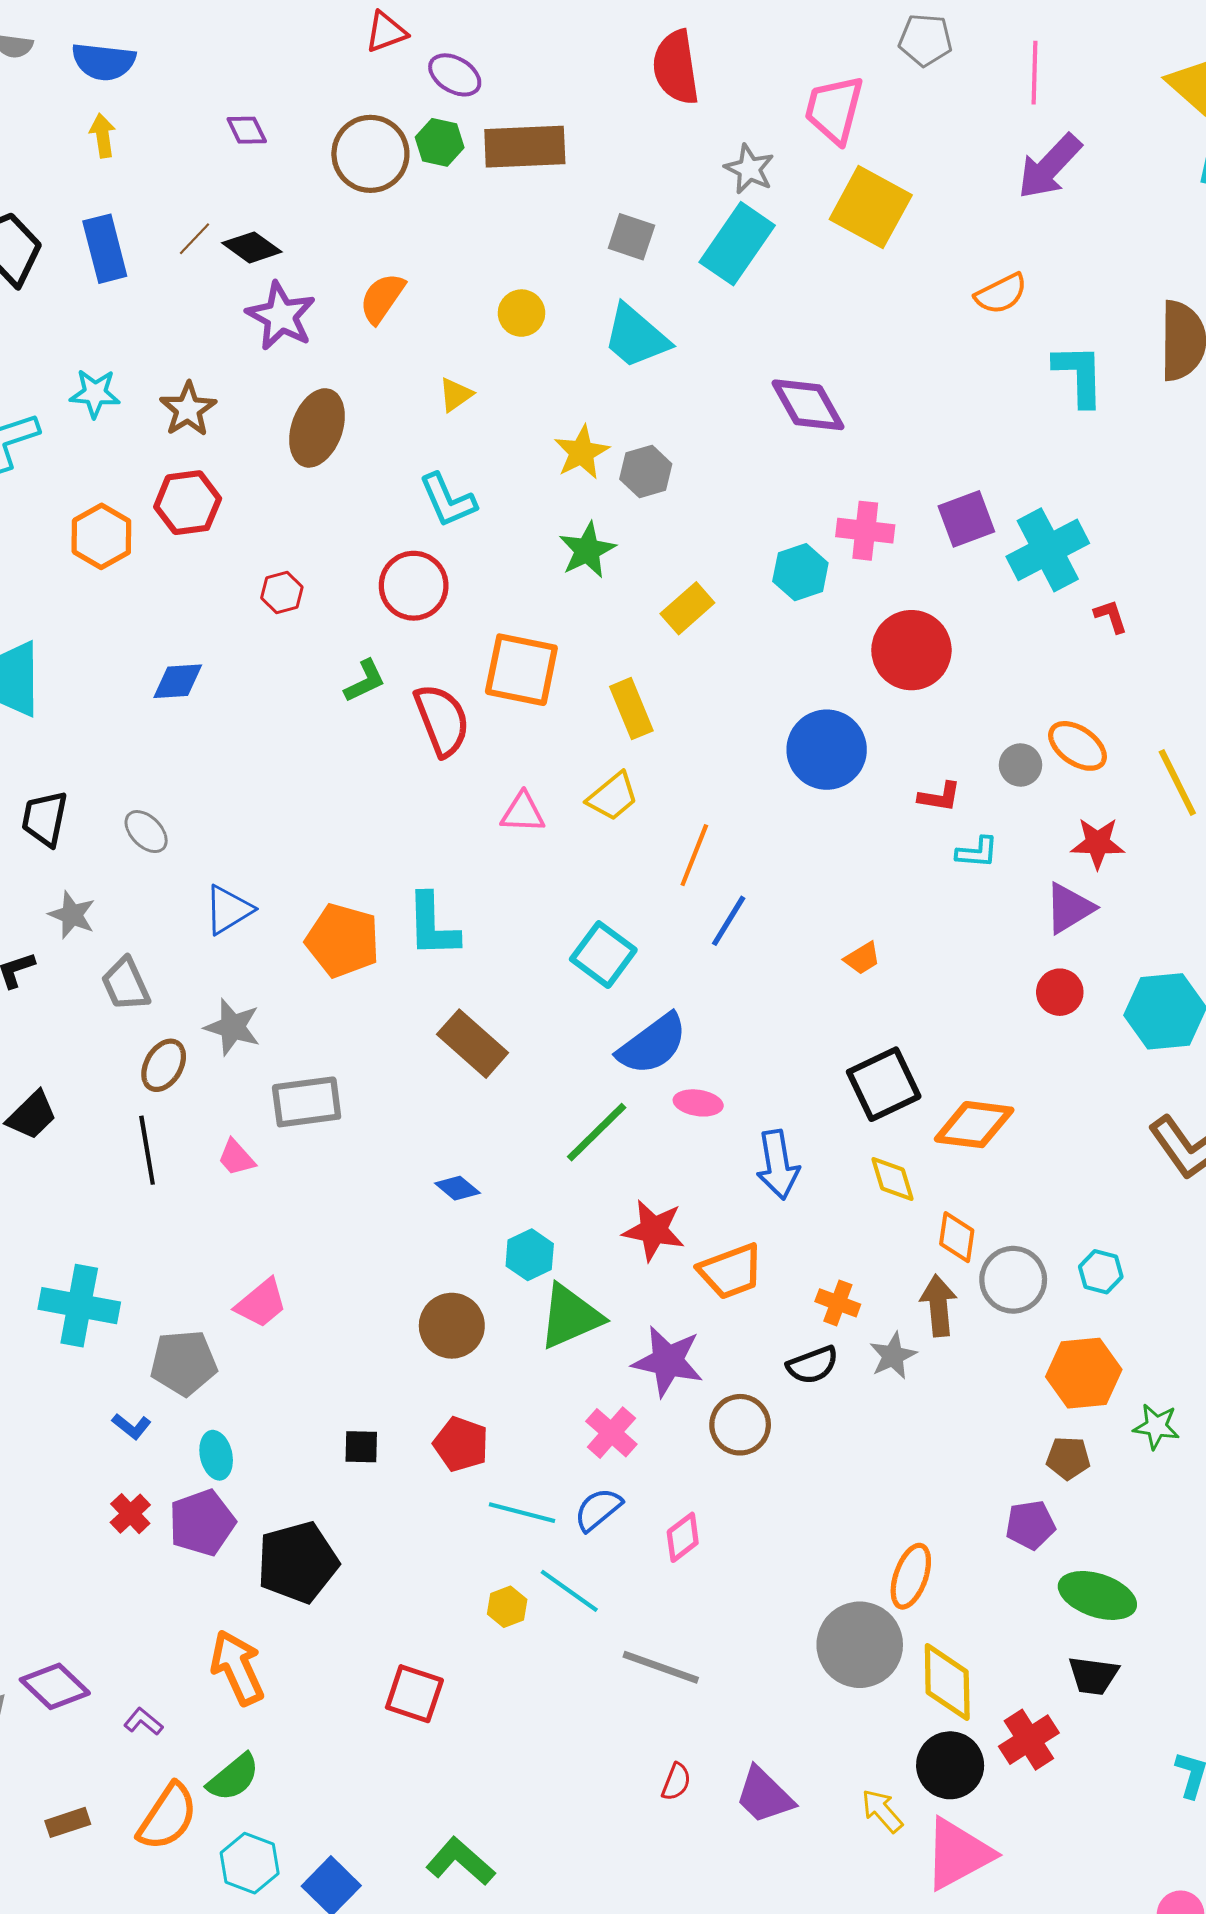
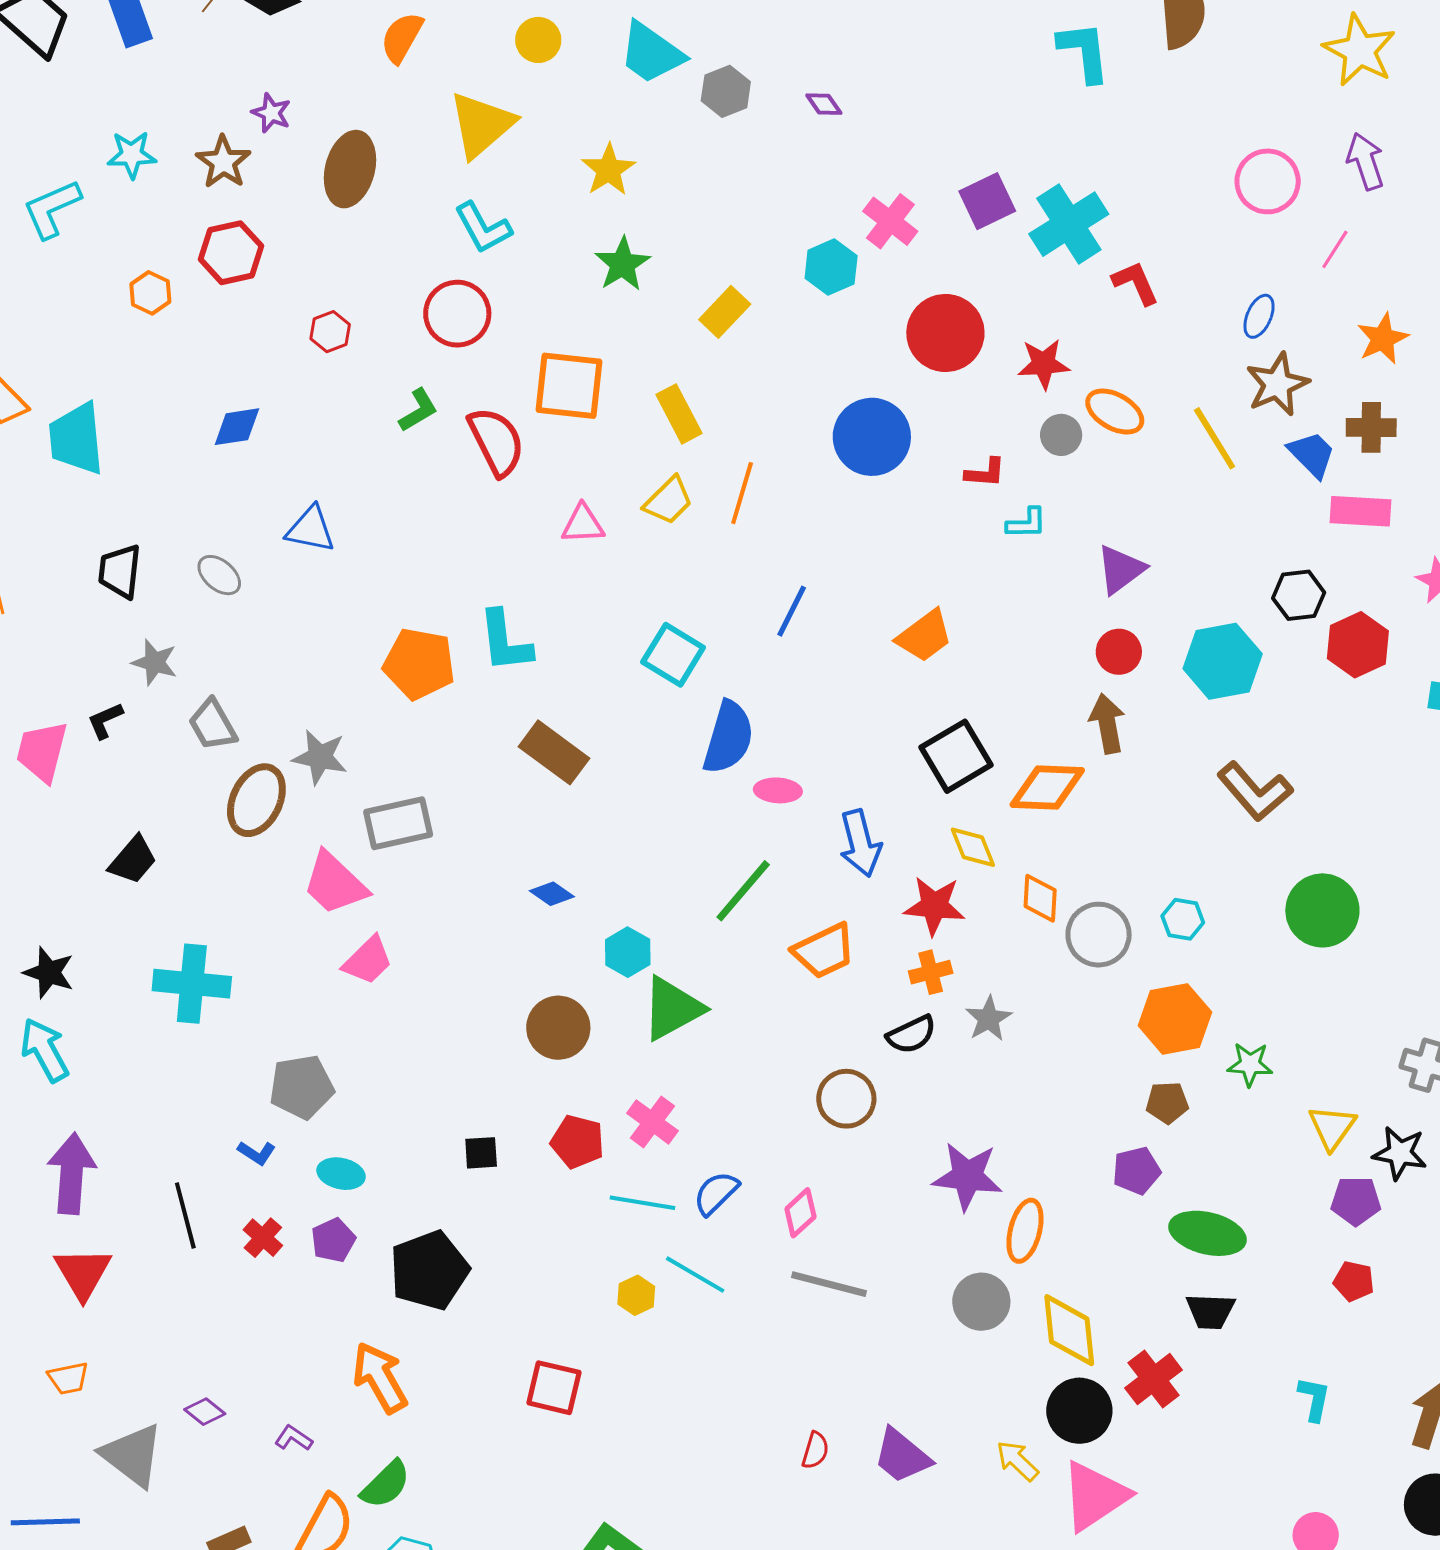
purple star: (281, 316) -> (271, 113), moved, size x0.6
yellow triangle: (456, 395) -> (481, 125), size x2.0
purple diamond: (808, 405) -> (824, 104), size x0.5
gray hexagon: (646, 472) -> (726, 91), moved
pink cross: (865, 531) -> (890, 221), turned 36
orange hexagon: (101, 536) -> (150, 293), size x0.7
red L-shape: (1111, 616) -> (1136, 283), size x1.4
red star: (1098, 843) -> (1044, 364), moved
orange line: (694, 855) -> (742, 493), moved
blue triangle: (228, 910) -> (311, 529), moved, turned 48
orange trapezoid: (862, 958) -> (924, 636), size x1.6
blue semicircle: (652, 1044) -> (728, 737), turned -32
brown ellipse: (164, 1065) -> (256, 800), size x1.4
green line: (597, 1132) -> (743, 891), moved
black line: (147, 1150) -> (185, 1215), moved
pink trapezoid: (236, 1158) -> (335, 883), size x1.8
red star: (654, 1230) -> (934, 906), moved
pink trapezoid: (261, 1303) -> (368, 961), moved
orange cross: (838, 1303) -> (931, 972), turned -30
cyan cross: (79, 1306) -> (192, 984), moved
brown arrow: (939, 1306) -> (1107, 724), moved
purple star: (668, 1361) -> (967, 1176), moved
pink cross: (611, 1433) -> (652, 1122), moved
cyan ellipse: (216, 1455) -> (341, 1174), turned -60
purple pentagon: (202, 1523) -> (333, 1240), size x0.7
gray circle: (860, 1645) -> (981, 1302), size x0.7
gray line: (661, 1667) -> (829, 1284), moved
purple diamond: (55, 1686) -> (205, 1412), size x0.6

